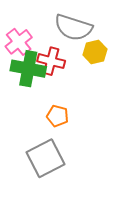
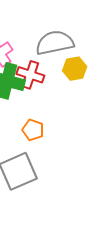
gray semicircle: (73, 28) -> (55, 43), turned 147

